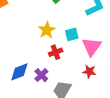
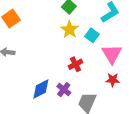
yellow star: (47, 30) -> (69, 30), moved
cyan square: (72, 34) -> (92, 35), moved, turned -32

